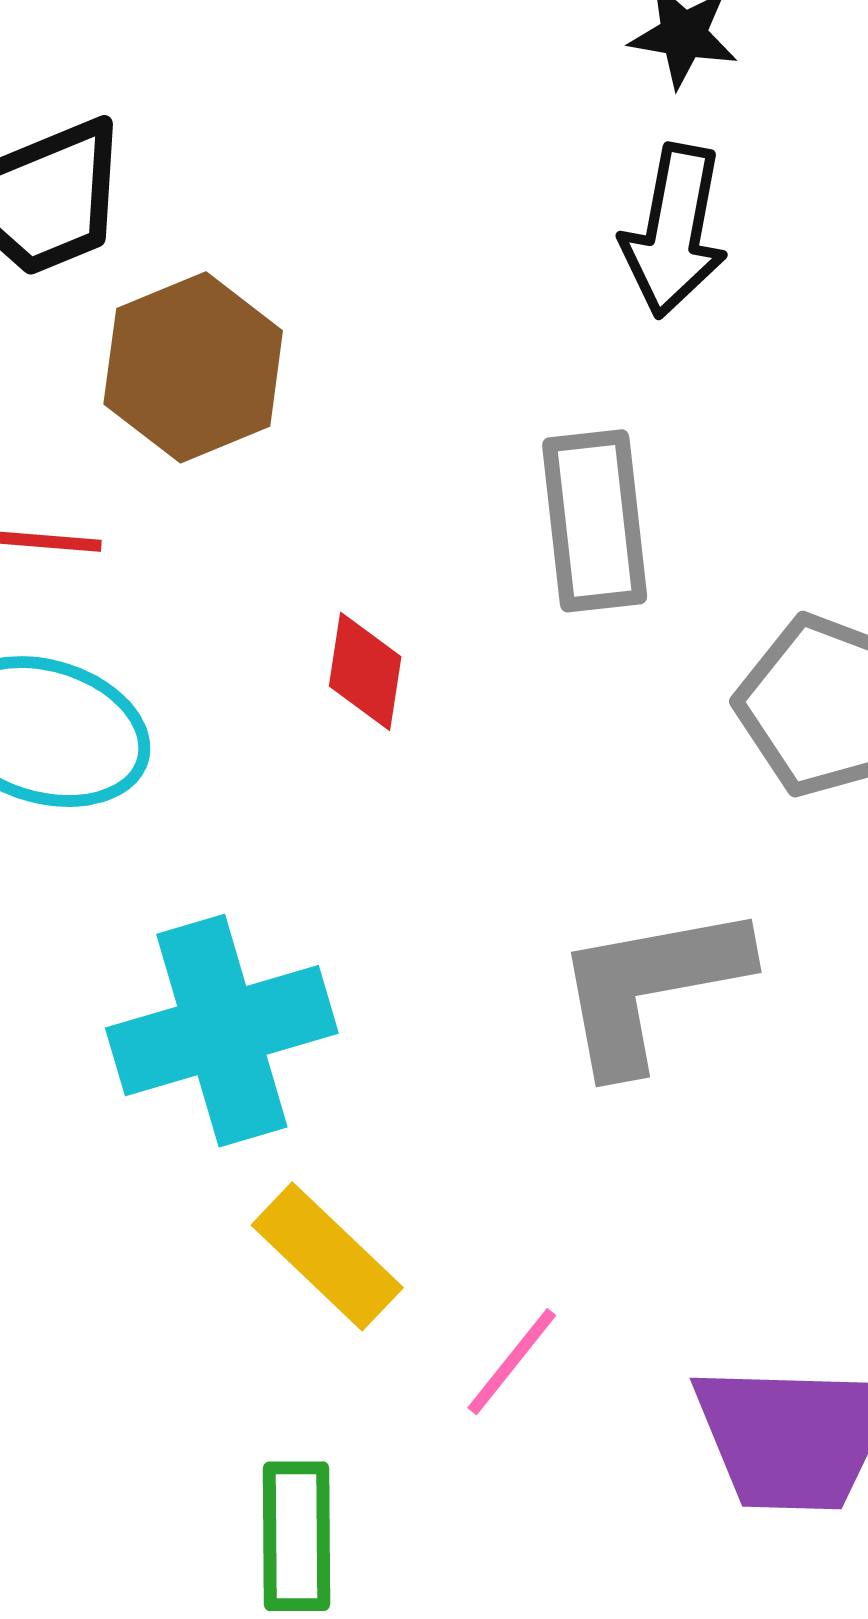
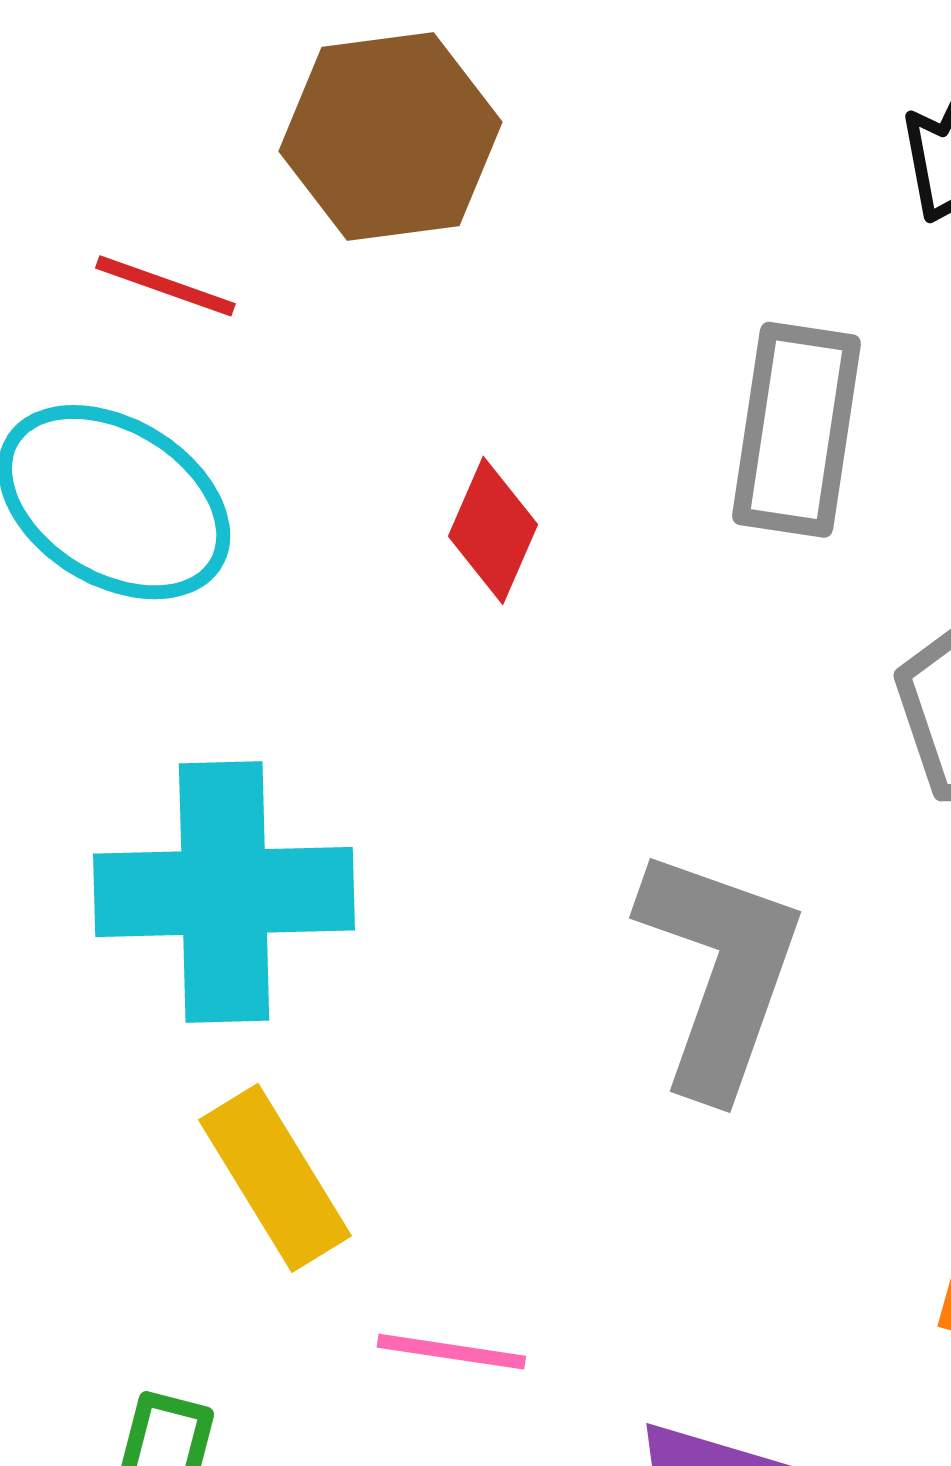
gray L-shape: (651, 987) -> (720, 971), turned 105
pink line: (512, 1362) -> (451, 1352), turned 45

